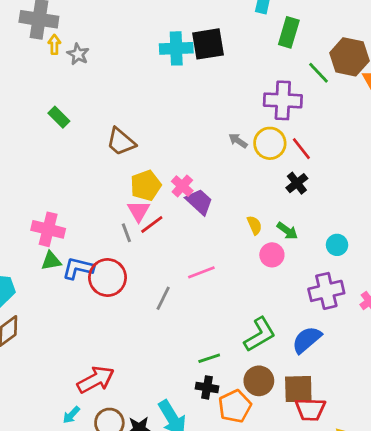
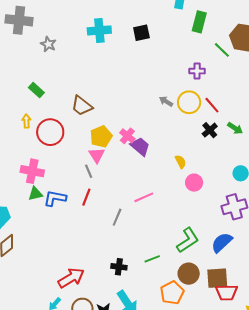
yellow arrow: (54, 44) -> (26, 121), moved
black square: (208, 44) -> (141, 33), size x0.7
cyan cross: (176, 48) -> (99, 30), moved
purple cross: (283, 100) -> (197, 71), size x0.6
red line: (152, 224) -> (86, 197), moved, turned -30
green arrow: (287, 231) -> (235, 128), moved
red circle: (107, 277) -> (50, 132), moved
black cross: (207, 387) -> (119, 267), moved

